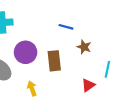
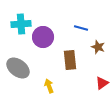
purple circle: (26, 52) -> (43, 37), moved

